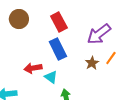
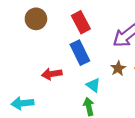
cyan triangle: (51, 77) -> (93, 85), moved

